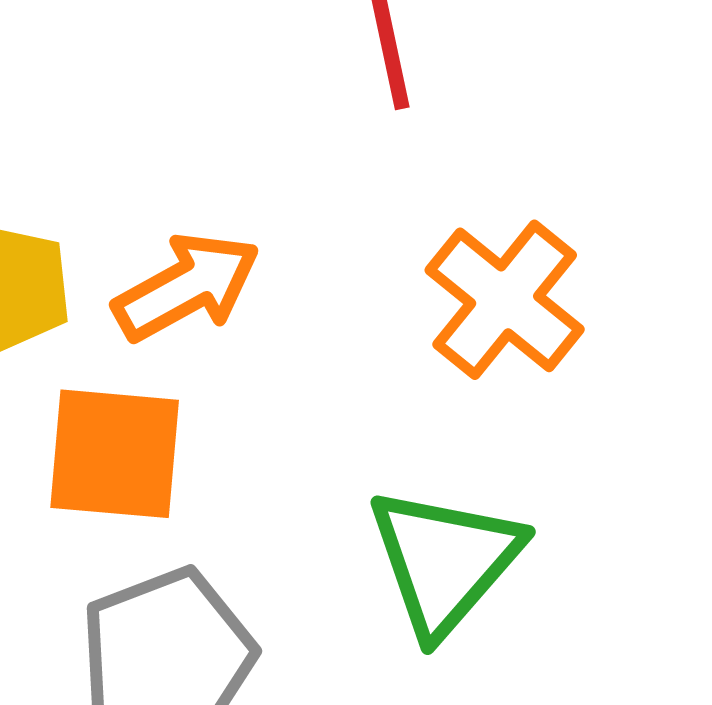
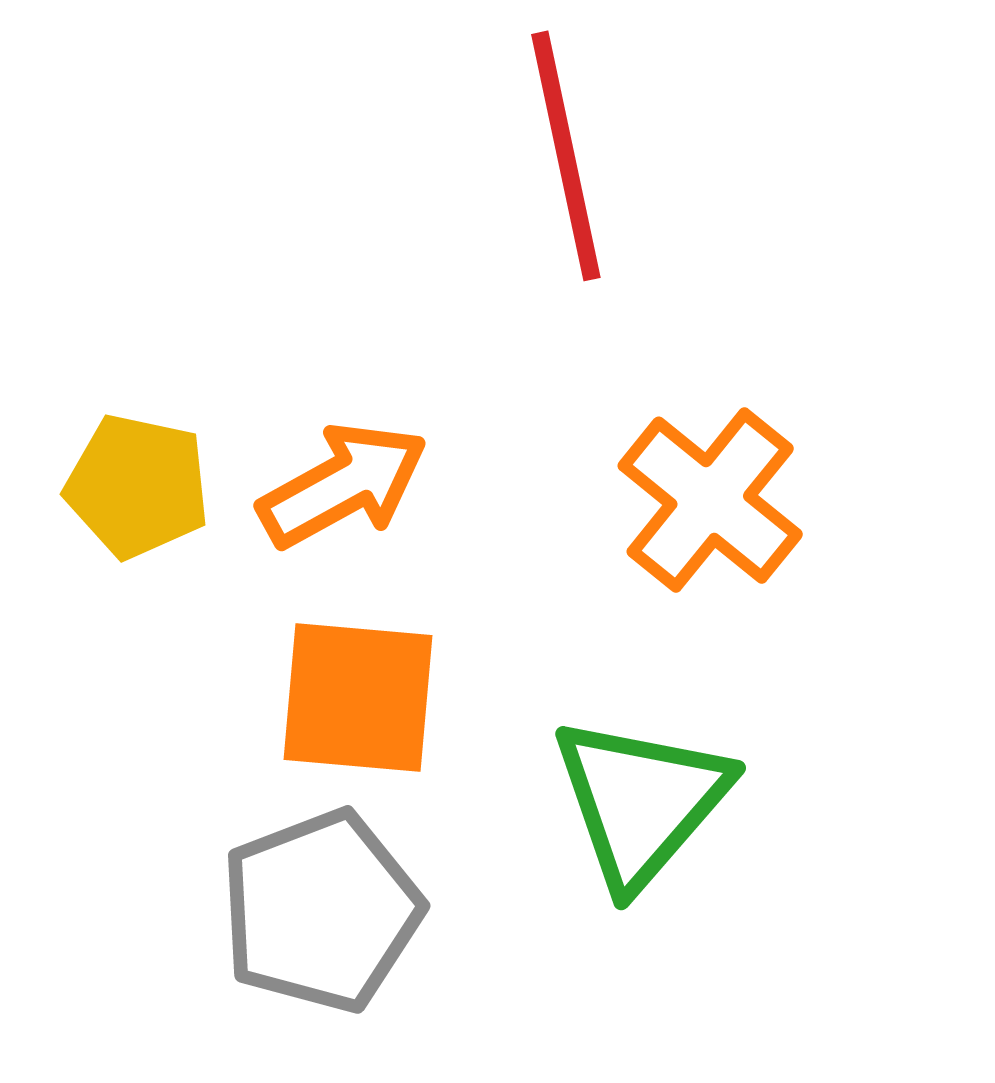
orange square: (115, 454) -> (358, 698), moved

